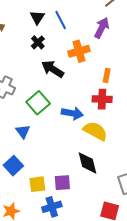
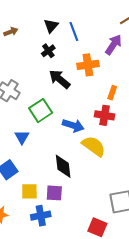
black diamond: (87, 163) -> (63, 166), moved

